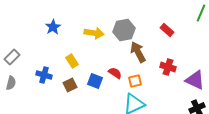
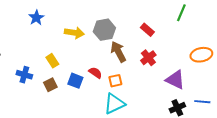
blue star: (53, 27) -> (36, 18), moved
red cross: (168, 67) -> (148, 58), moved, turned 35

